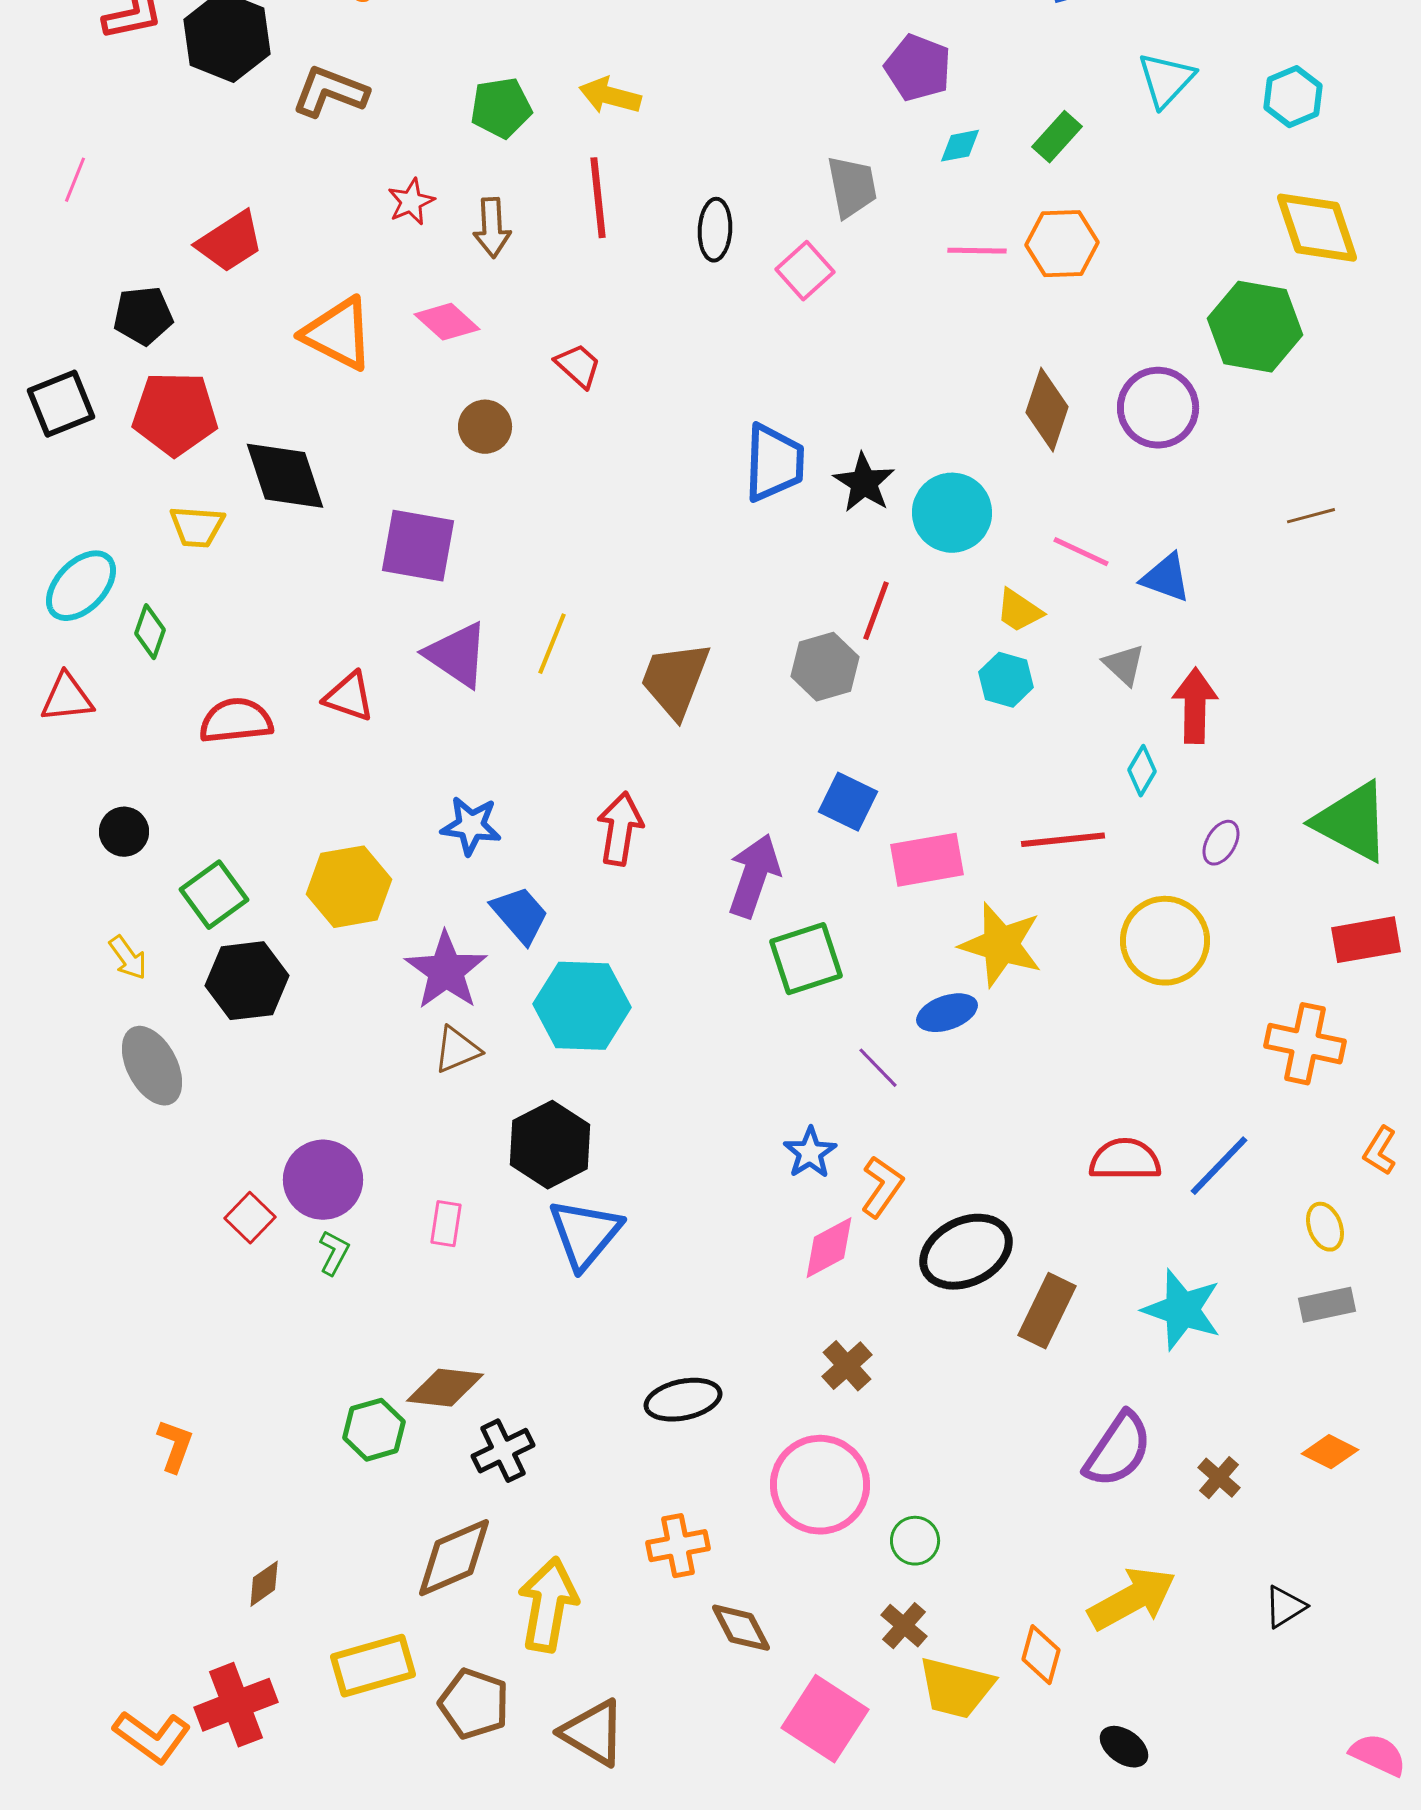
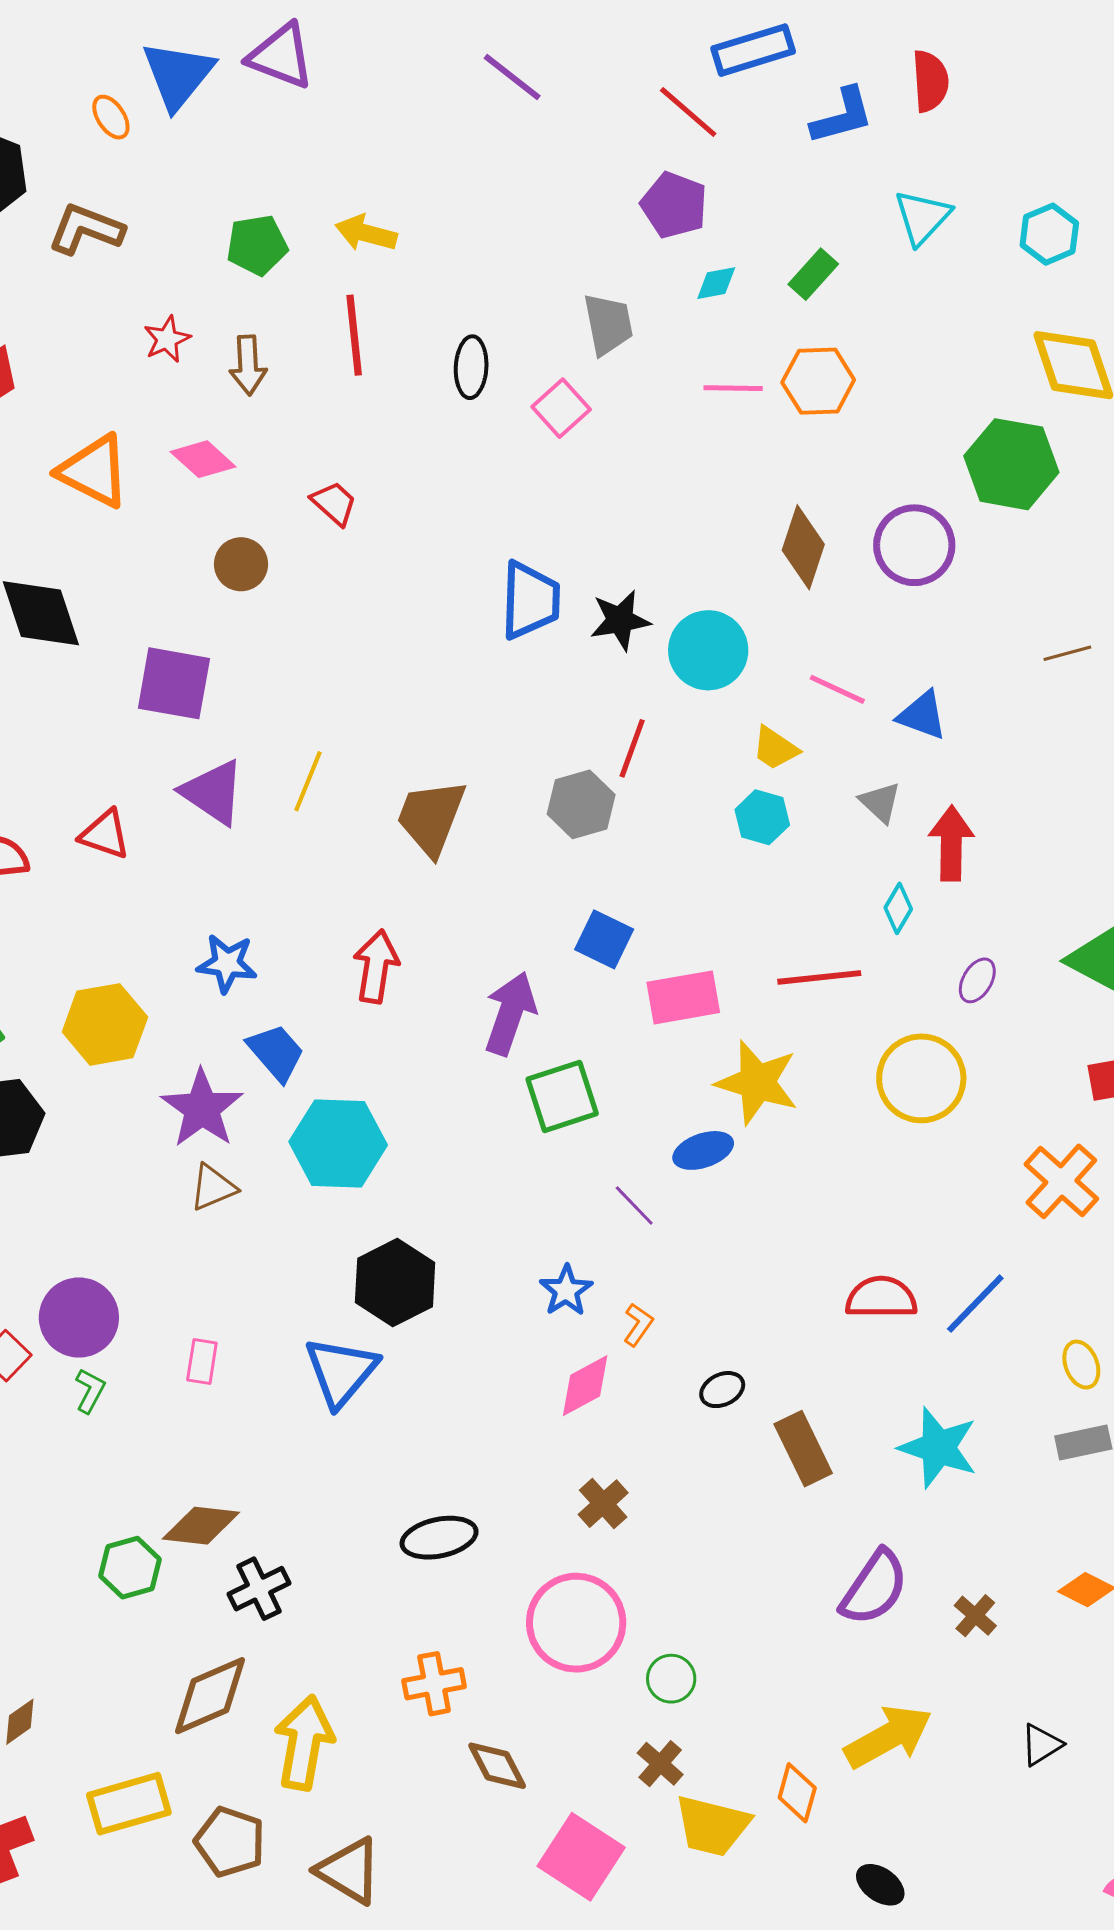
black star: (864, 483) -> (620, 620), turned 30
orange cross: (1305, 1044) -> (1061, 1181), turned 30
black hexagon: (550, 1145) -> (395, 1283), moved
orange L-shape: (882, 1187) -> (638, 1325), size x0.7
black ellipse: (966, 1252) -> (722, 1390), size x0.5
brown rectangle: (1047, 1311) -> (803, 1449), turned -52

